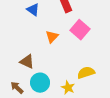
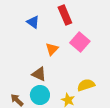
brown triangle: (27, 62) -> (39, 74), moved

